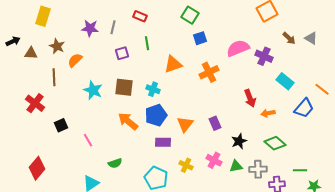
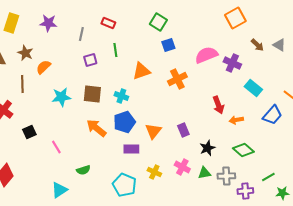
purple star: (90, 28) -> (48, 23), moved
cyan star: (93, 90) -> (61, 97), turned -30
green line: (300, 170) -> (268, 177), turned -32

